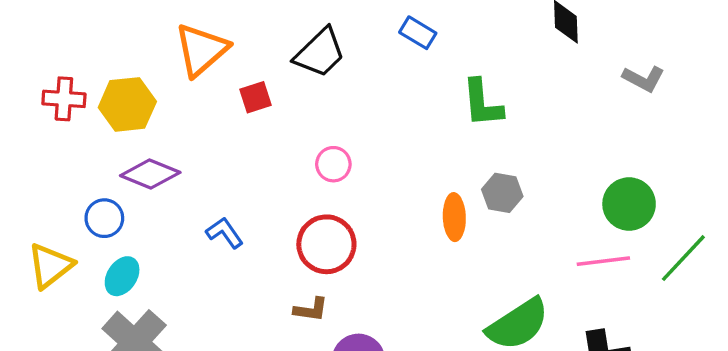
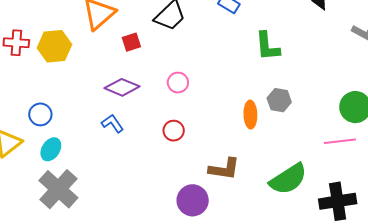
purple diamond: (150, 174) -> (122, 87), moved
red circle: (326, 244) -> (174, 131), size x0.6
brown L-shape: (311, 310) -> (224, 169), moved, size x1.5

